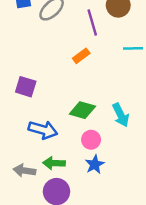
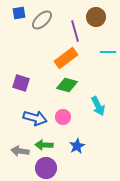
orange rectangle: (81, 56) -> (66, 58), size x1.6
green diamond: (82, 110) -> (67, 85), moved
pink circle: (91, 140) -> (63, 117), moved

